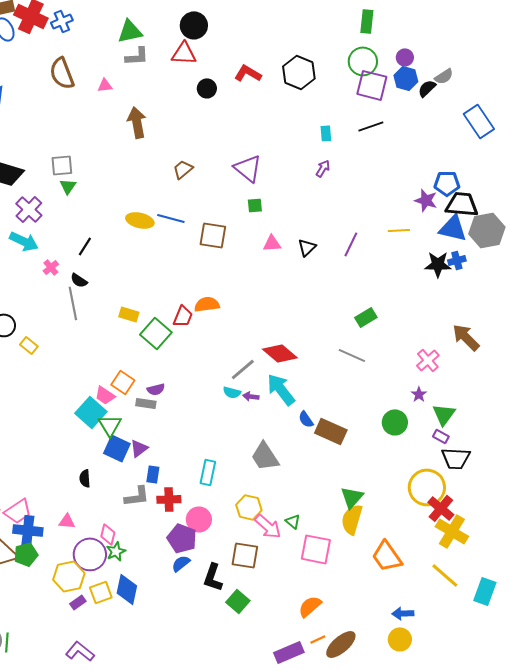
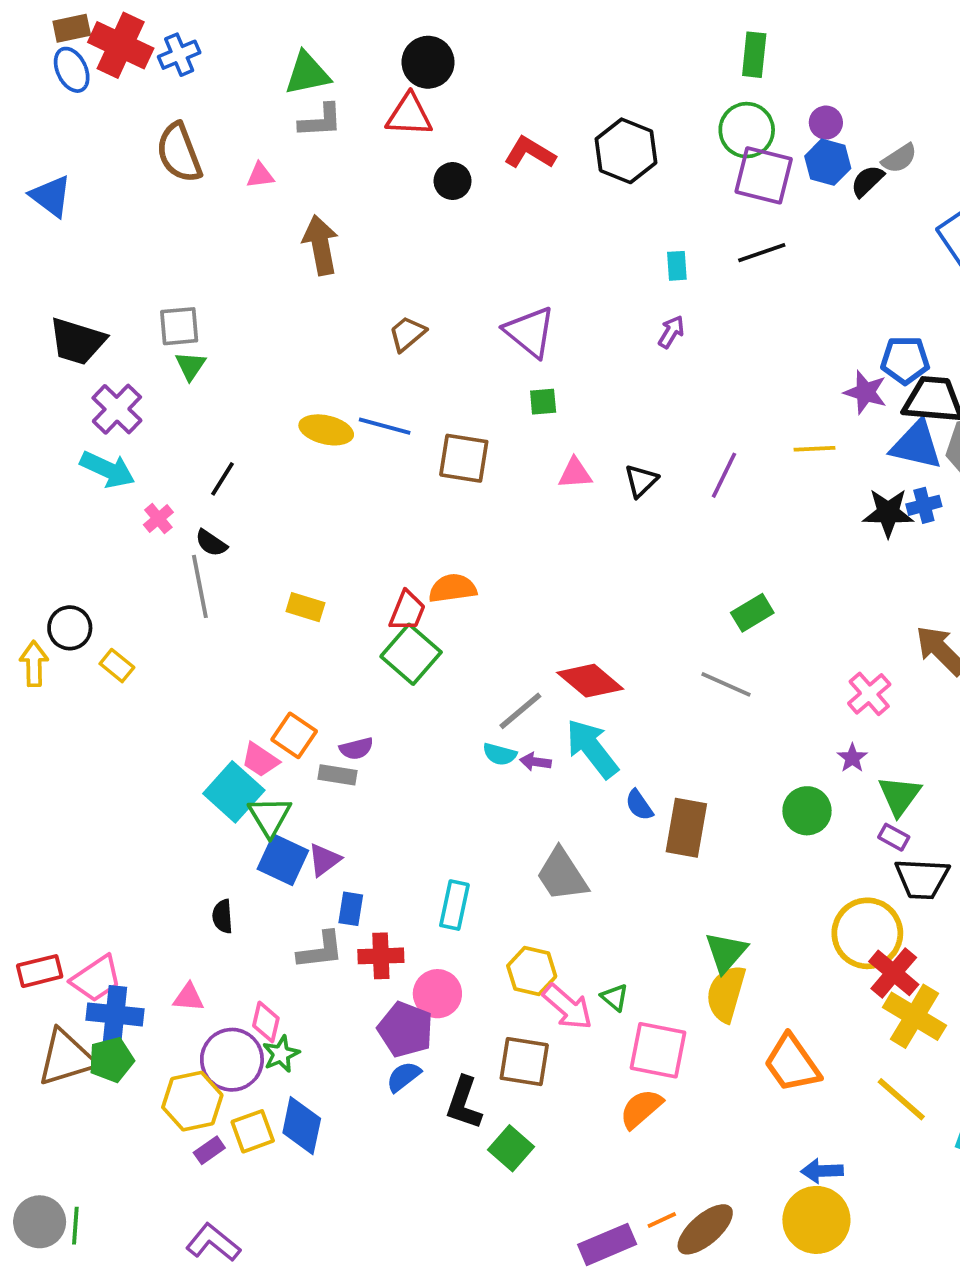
green square: (156, 333) -> (411, 654), moved
brown rectangle: (331, 431) -> (686, 828), turned 76
orange semicircle: (310, 606) -> (641, 1109), moved
yellow circle: (400, 639) -> (816, 1220), size x1.5

